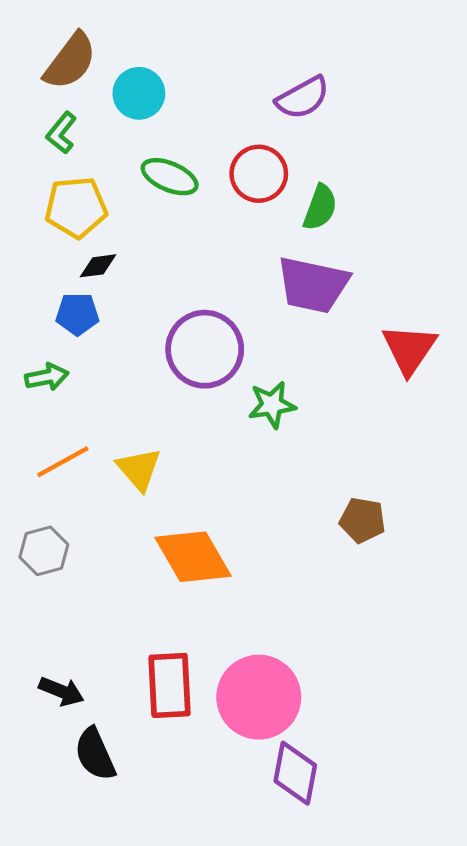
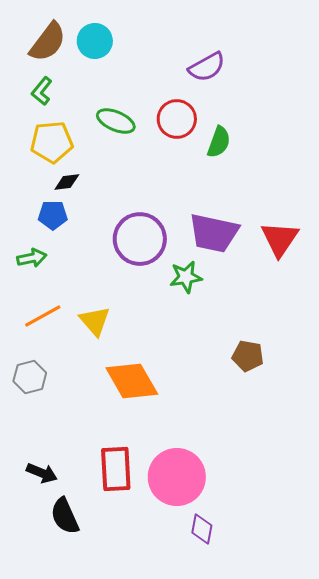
cyan circle: (139, 93) -> (95, 41), moved
purple trapezoid: (313, 285) -> (214, 233), moved
purple diamond: (295, 773) -> (202, 529), size x0.7

